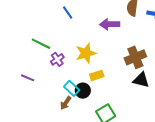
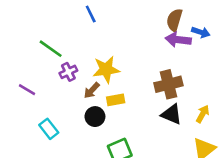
purple arrow: (110, 24) -> (178, 40), moved
cyan rectangle: (72, 88) -> (49, 129), moved
brown arrow: (66, 103) -> (92, 90), moved

